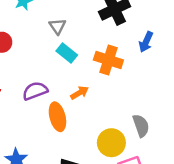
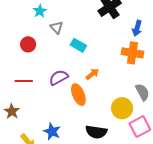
gray triangle: (57, 26) -> (57, 27), moved
orange cross: (108, 60) -> (132, 53), moved

